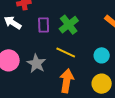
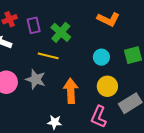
purple rectangle: (44, 25) -> (34, 25), moved
yellow line: (66, 53) -> (48, 56), moved

